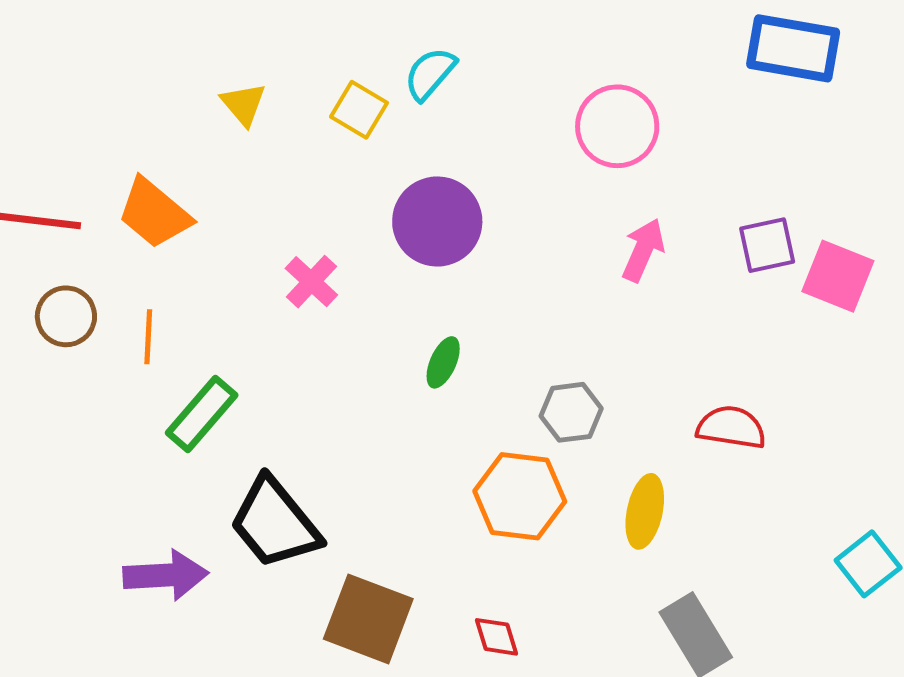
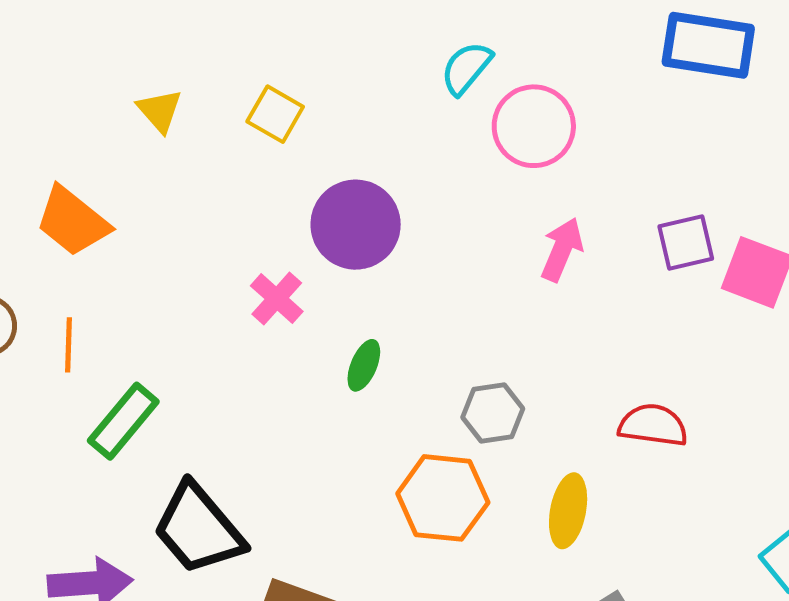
cyan semicircle: (430, 74) -> (466, 68), moved
pink cross: (311, 282) -> (277, 299), moved

